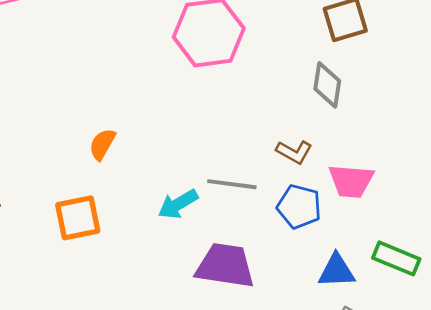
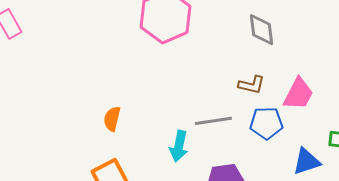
pink trapezoid: (351, 181) -> (298, 94), turned -51
cyan arrow: (178, 204) -> (179, 146), turned -32

